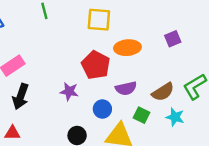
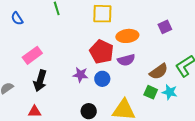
purple semicircle: (126, 88) -> (126, 60), moved
blue circle: (102, 109) -> (102, 79), moved
green square: (142, 115) -> (151, 92), moved

